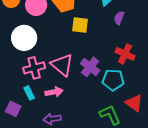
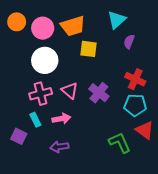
white circle: (24, 38) -> (45, 60), moved
pink triangle: (62, 65) -> (70, 91), size x0.7
cyan pentagon: (113, 80) -> (135, 105), moved

